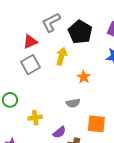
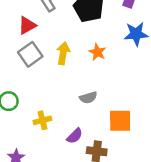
yellow arrow: (61, 56) -> (63, 53), moved
orange star: (84, 77) -> (97, 52), moved

